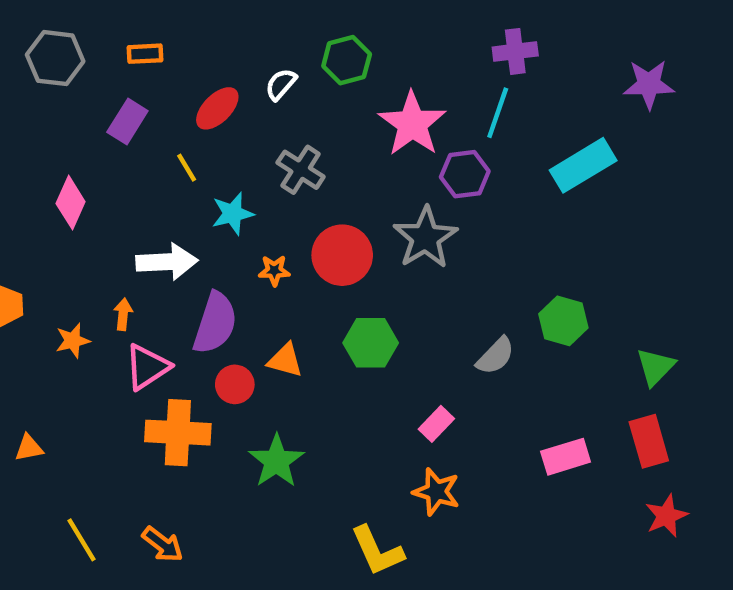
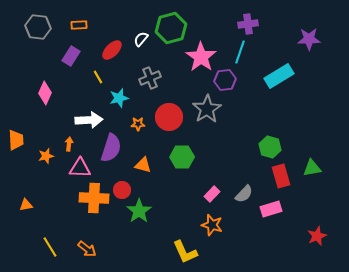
green hexagon: (347, 60) -> (171, 28), size x1.4
gray cross: (301, 170) -> (150, 78), turned 35
gray semicircle: (495, 356) -> (244, 194), moved
pink triangle: (147, 367) -> (80, 168), turned 35
green triangle: (655, 367) -> (312, 168), turned 36
red circle: (235, 384) -> (122, 190), moved
red rectangle: (649, 441) -> (281, 176), moved

